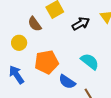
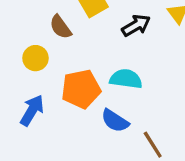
cyan semicircle: (90, 61) -> (126, 79), moved, turned -30
blue arrow: (16, 75) -> (32, 110), turned 66

